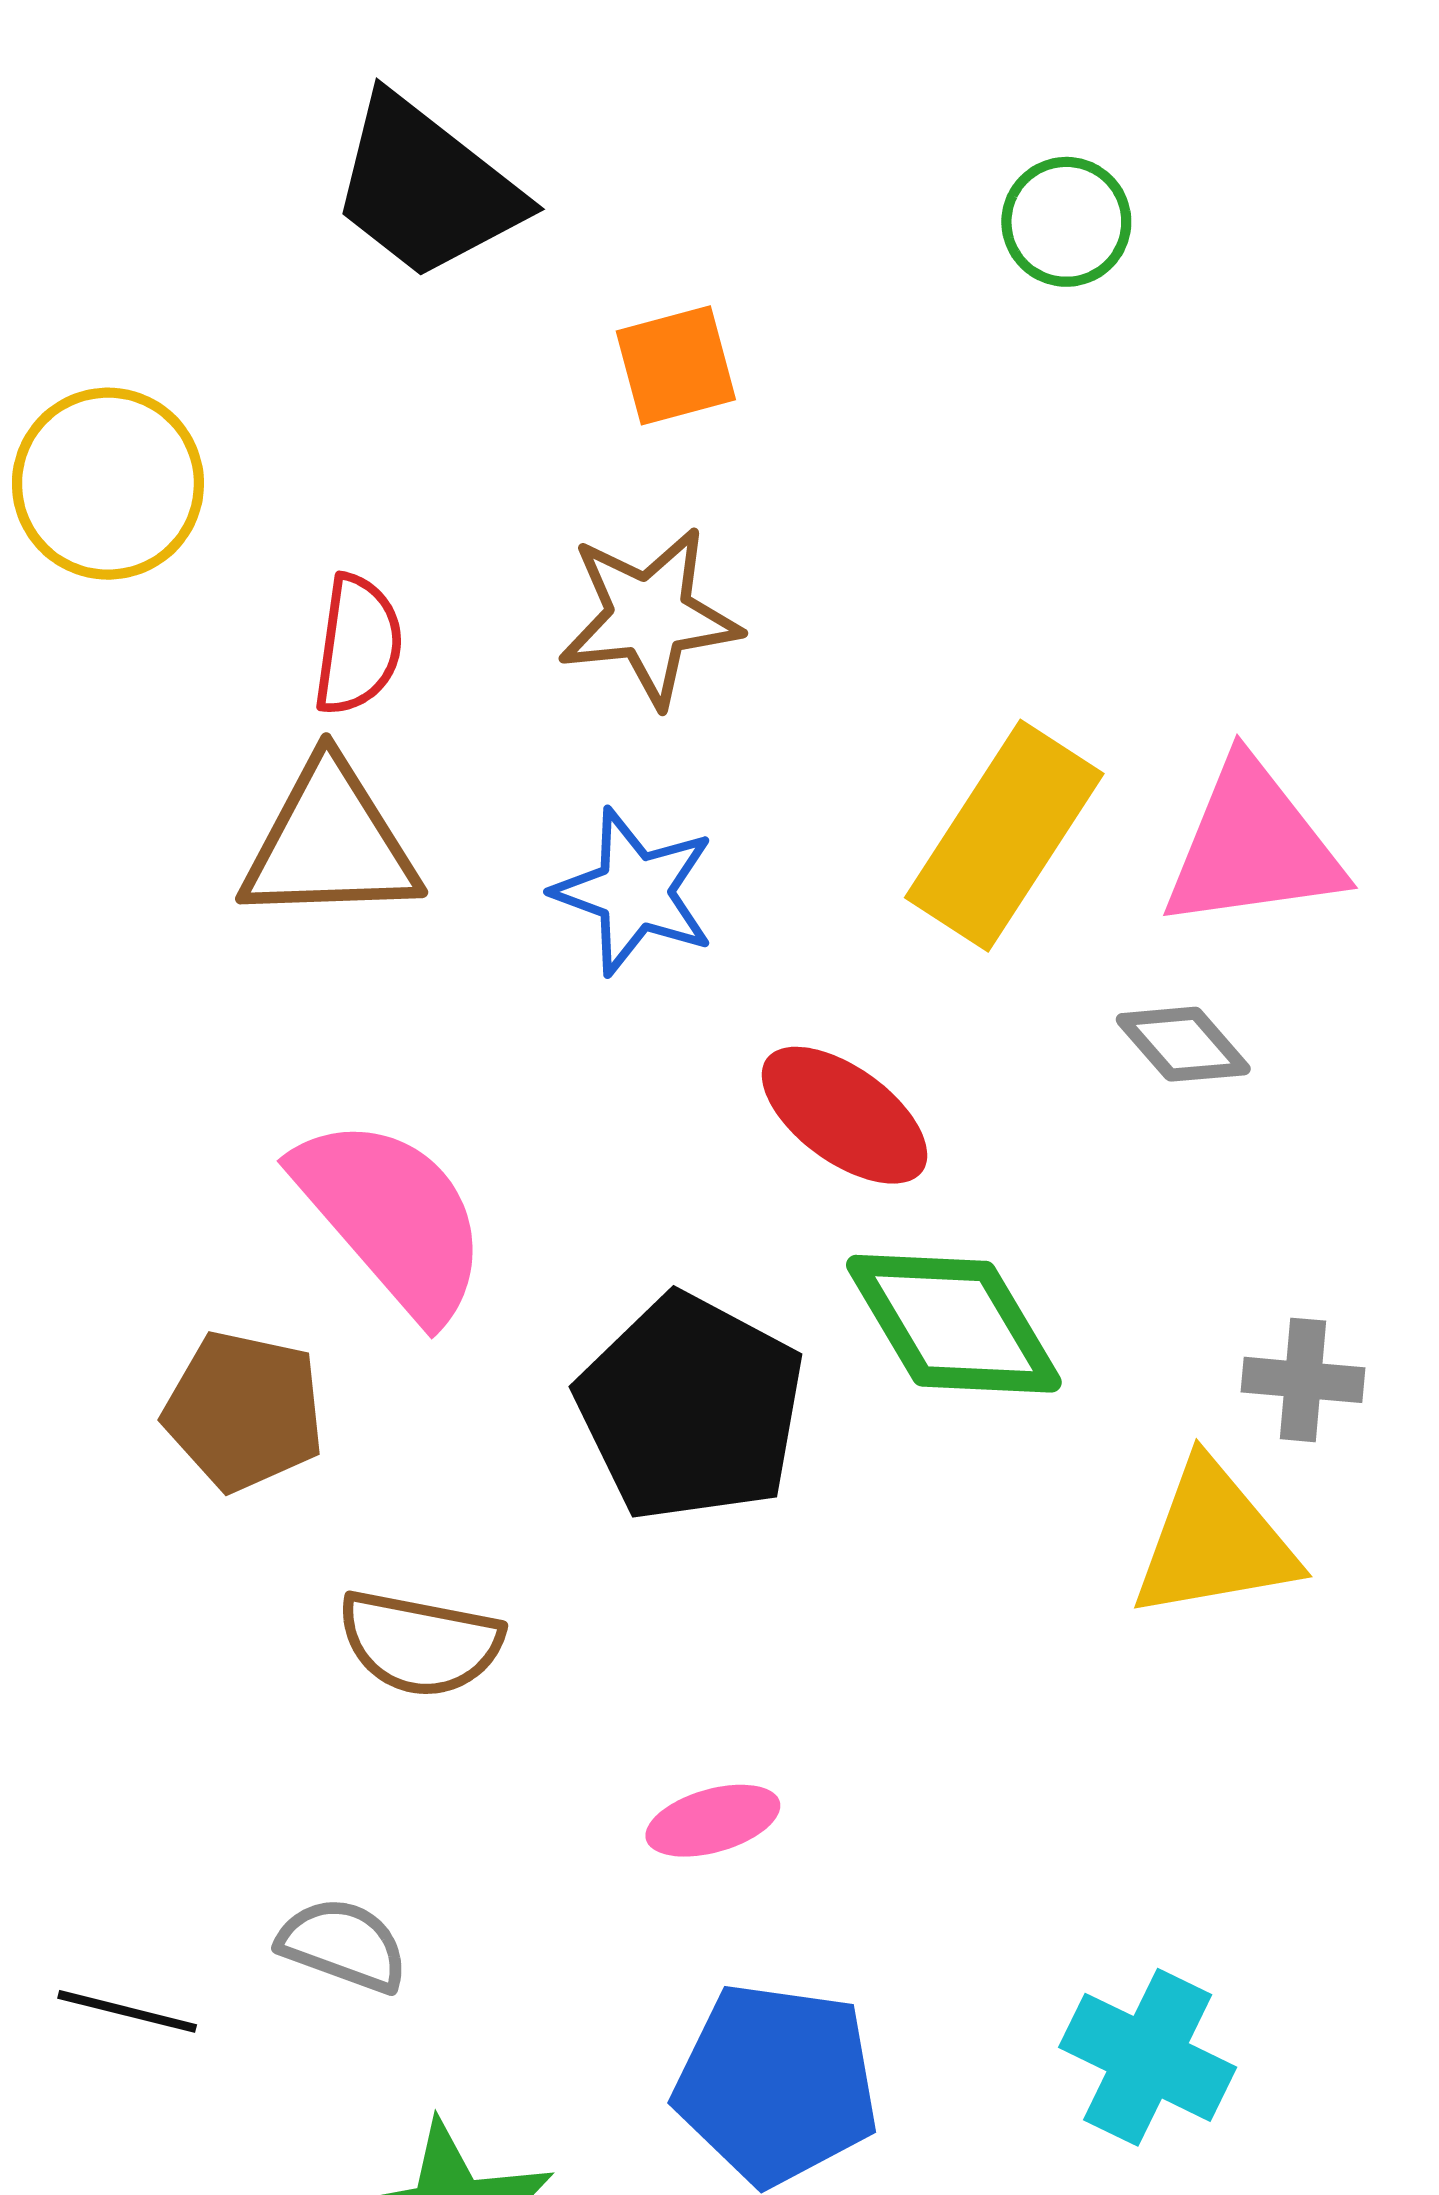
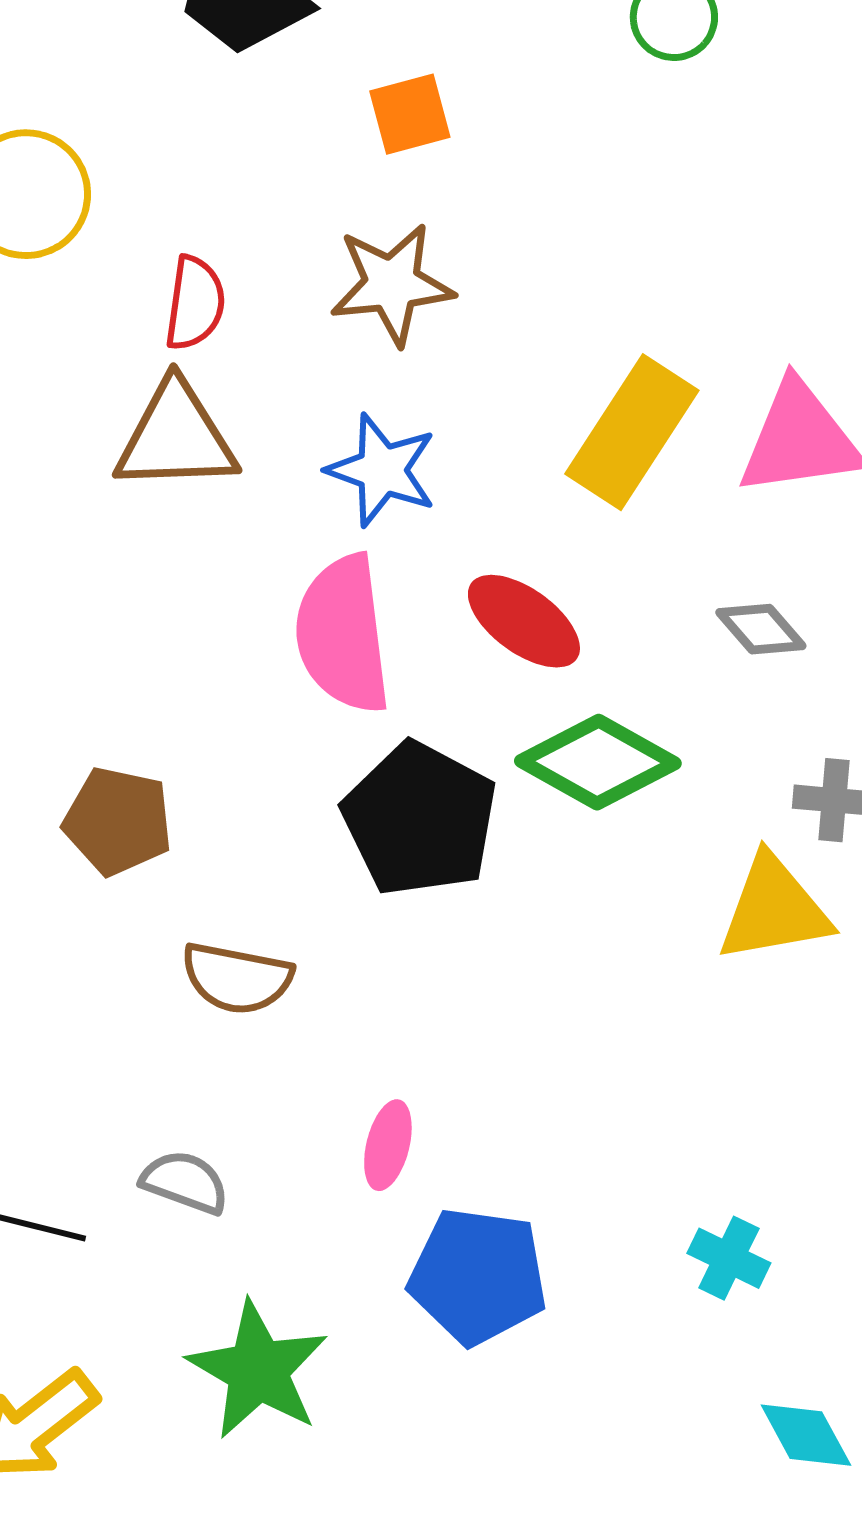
gray diamond: (1183, 1044) -> (761, 629), moved
pink semicircle: (392, 1217) -> (343, 634), moved, turned -146
green diamond: (954, 1324) -> (598, 762), turned -30
pink ellipse: (713, 1821) -> (388, 1145), moved, turned -60
cyan cross: (1148, 2057) -> (729, 1258), size x0.7

